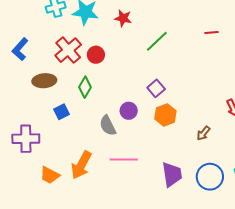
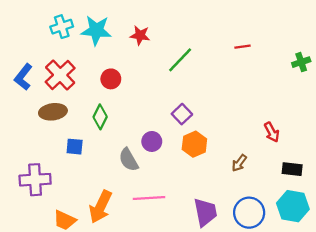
red cross: (68, 50) -> (60, 75), moved
blue square: (61, 112) -> (75, 147), turned 35

